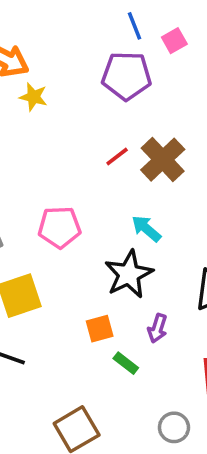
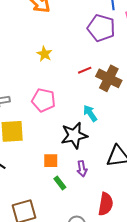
yellow star: (33, 97) -> (44, 54), moved
brown cross: (163, 160) -> (109, 78), turned -35
purple arrow: (157, 328) -> (82, 169), turned -42

